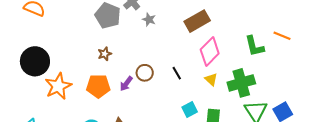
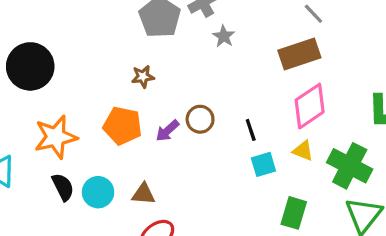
yellow triangle: (211, 79) -> (303, 151), turned -32
green cross: (241, 83) -> (350, 166), turned 32
orange star: (58, 86) -> (56, 137), moved
cyan square: (190, 110) -> (263, 164), moved

